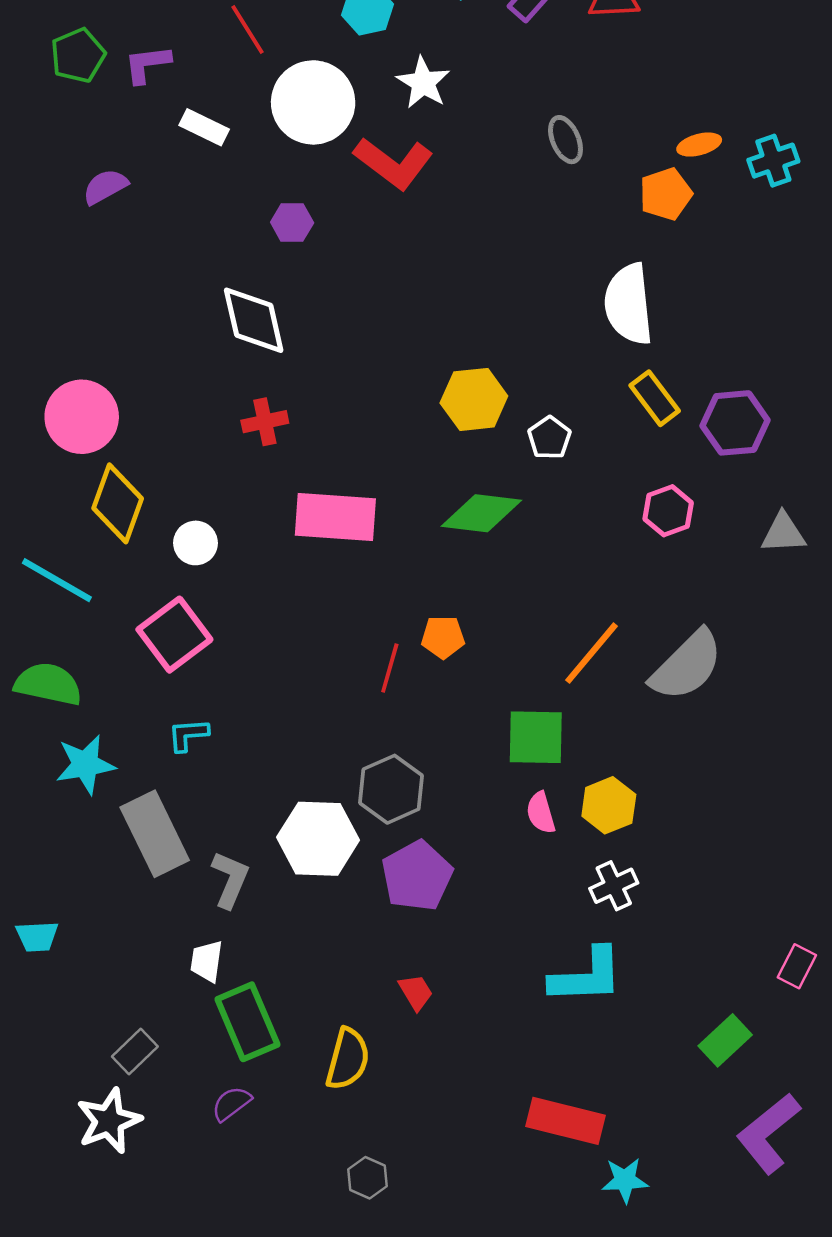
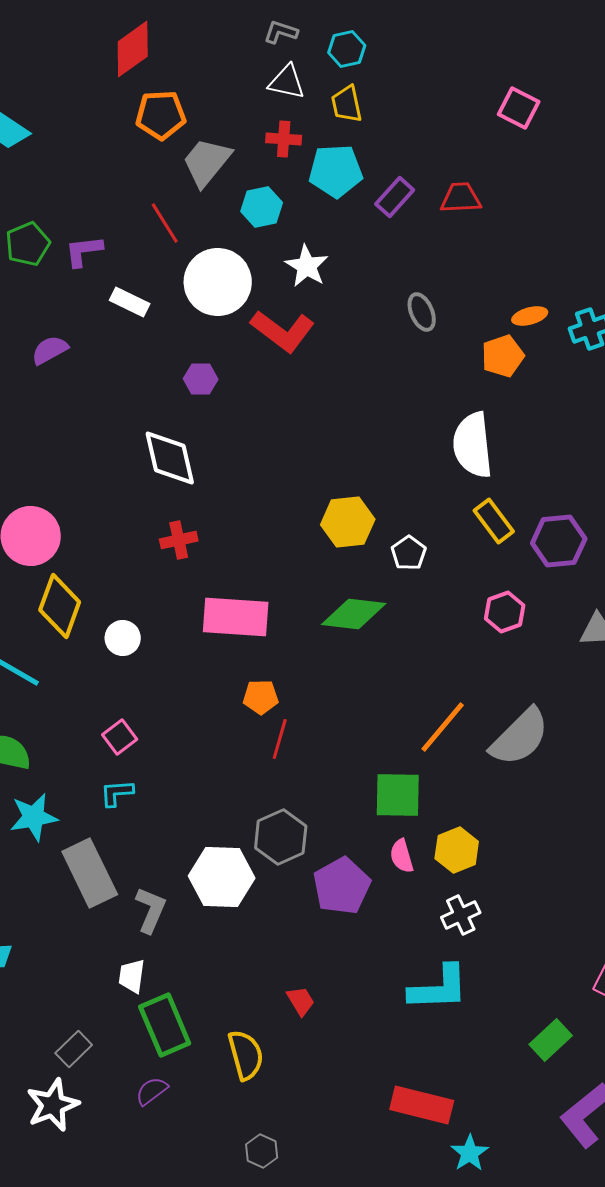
pink square: (174, 635) -> (120, 737), moved, size x0.6
orange pentagon: (443, 637) -> (261, 697), moved
purple pentagon: (417, 876) -> (342, 886), moved
yellow semicircle: (348, 1059) -> (246, 1055), turned -30
cyan star: (625, 1180) -> (470, 1153), turned -30

